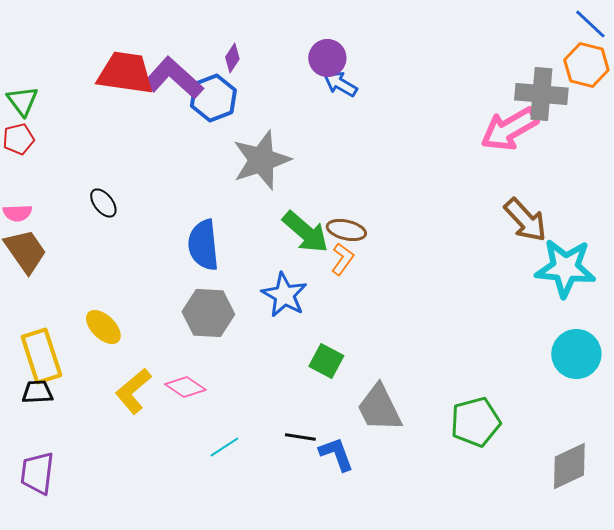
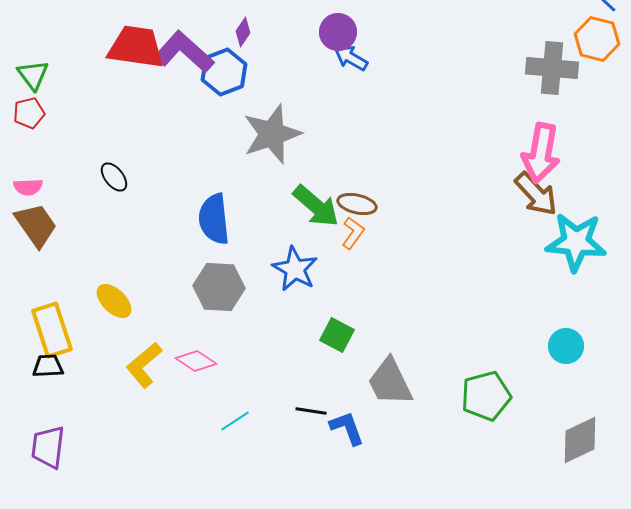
pink arrow: (509, 129) -> (541, 153), moved, turned -50
cyan circle: (576, 354) -> (566, 346), moved, size x0.7

